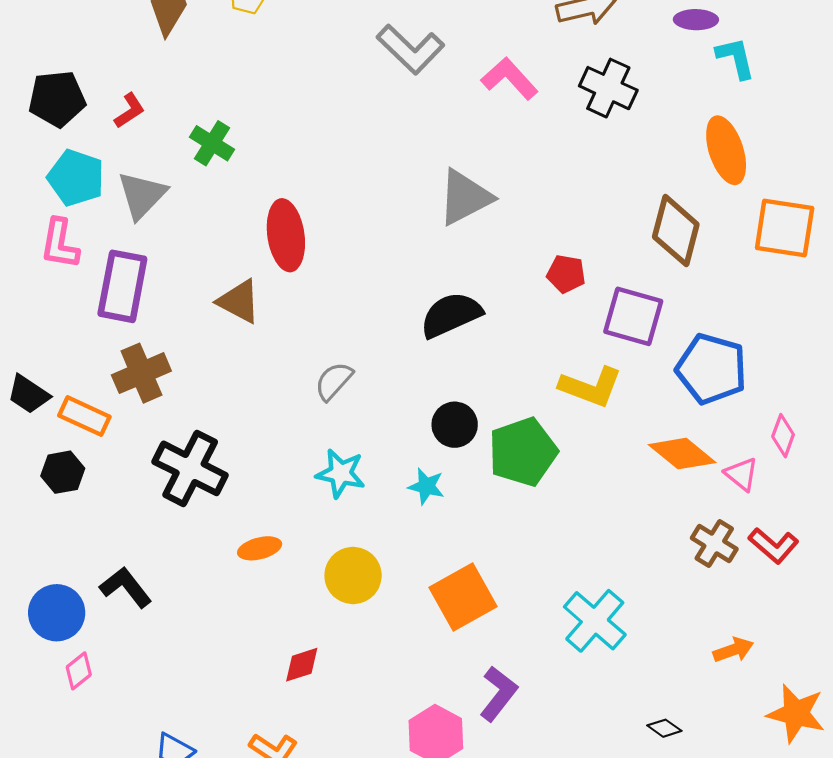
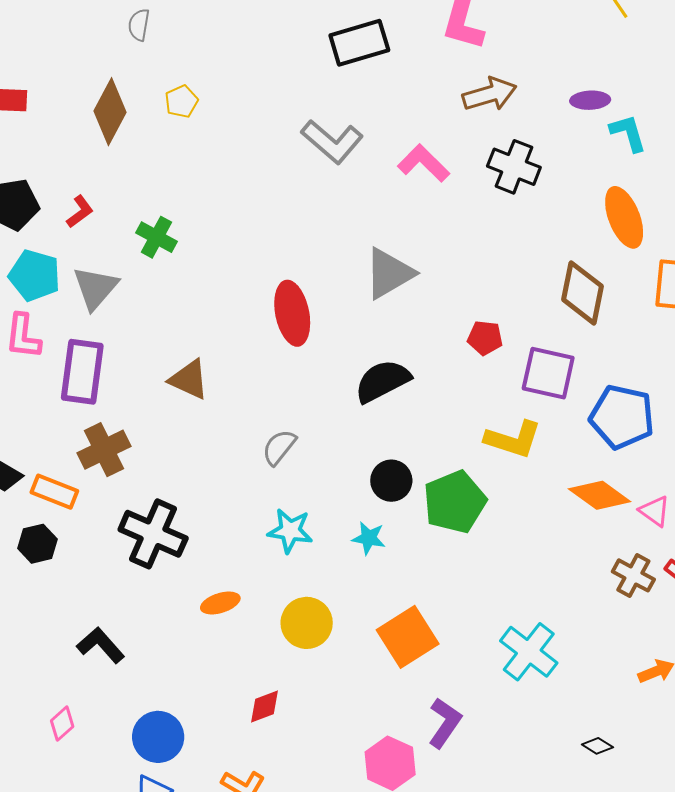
red ellipse: (286, 235) -> (292, 313), moved
blue circle: (57, 613) -> (158, 737), moved

